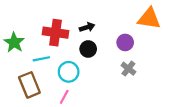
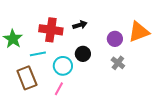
orange triangle: (149, 19) -> (139, 32), moved, turned -30
black circle: (88, 49) -> (83, 54), moved

